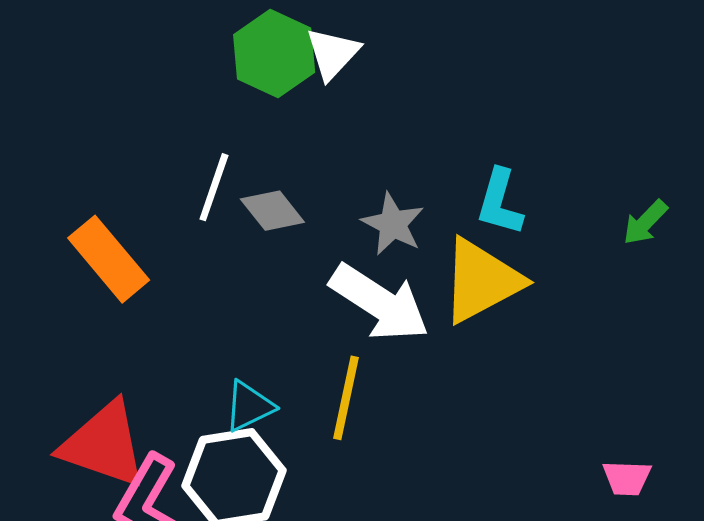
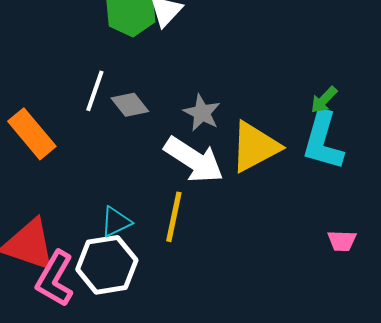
cyan L-shape: (500, 202) -> (323, 141), moved, size x1.5
green arrow: (645, 222) -> (324, 100), moved
pink trapezoid: (627, 478) -> (342, 241), moved

